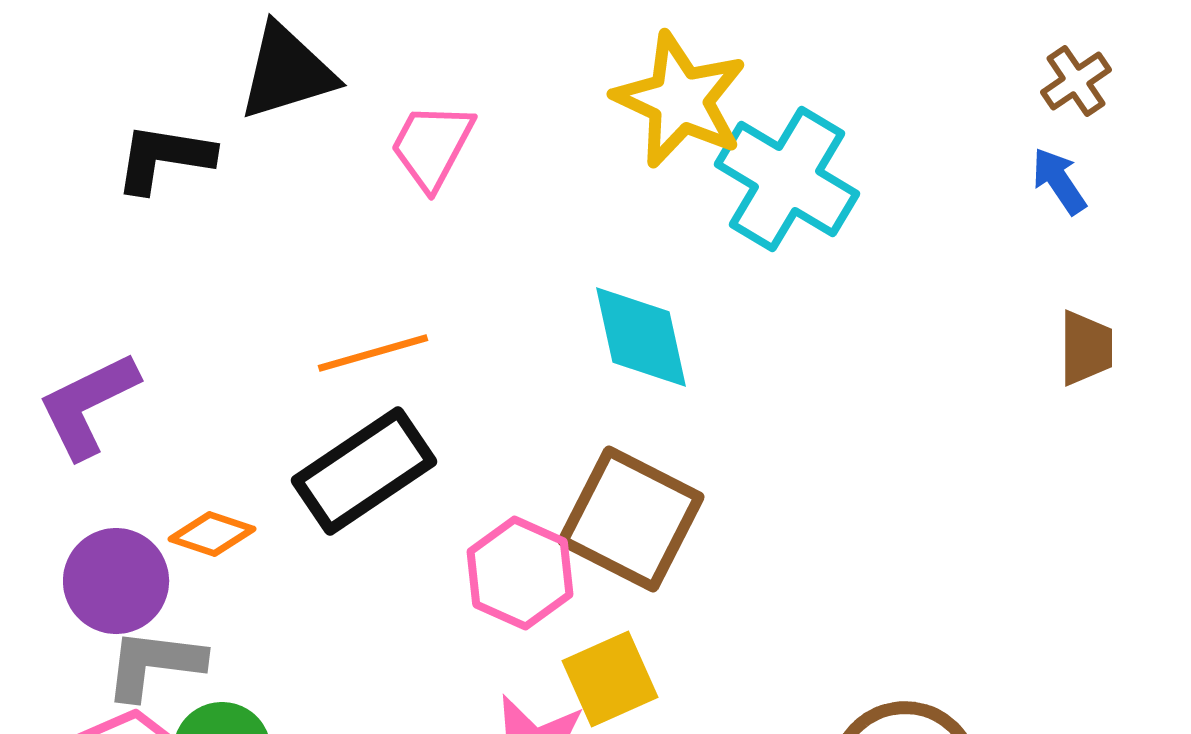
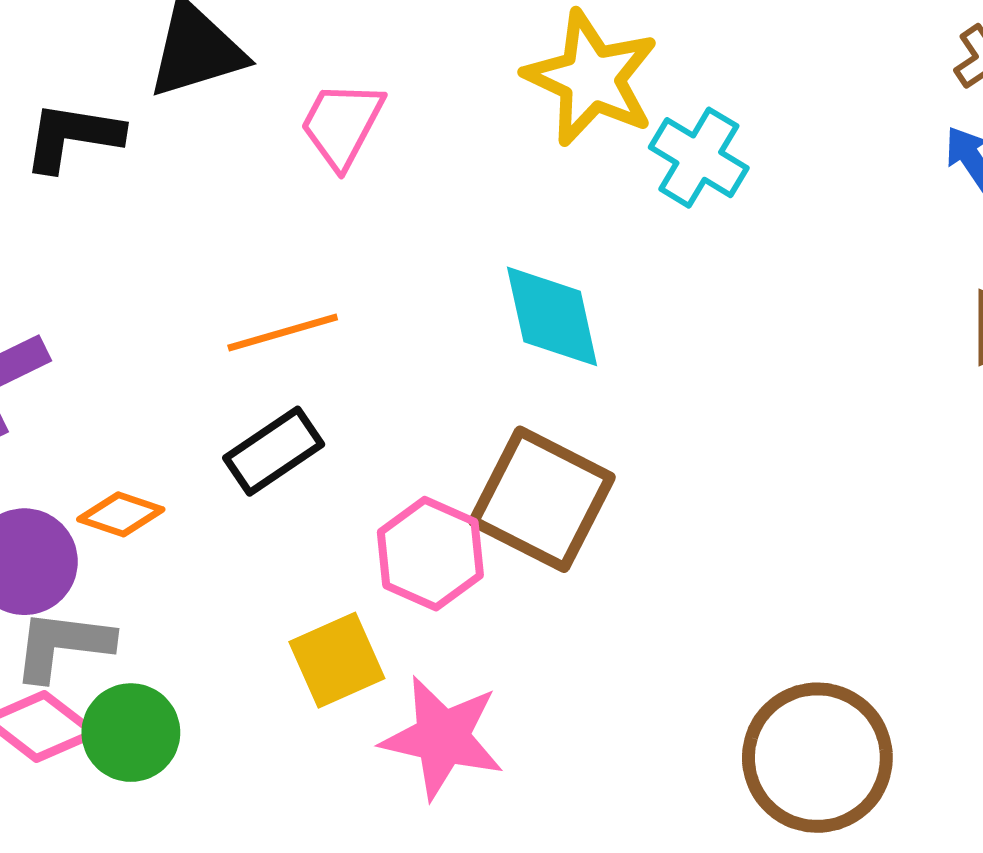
cyan cross: (787, 179) -> (699, 158), size x0.7
black rectangle: (364, 471) -> (274, 451), size x0.7
yellow square: (610, 679) -> (337, 660), moved

